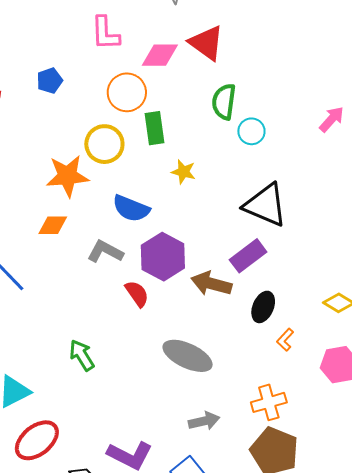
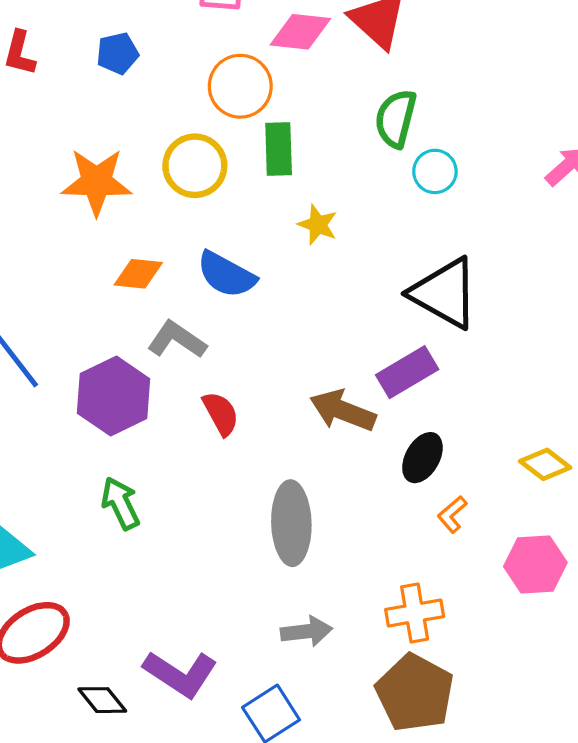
orange star: (67, 176) -> (96, 182), moved
orange diamond: (53, 225) -> (138, 274), moved
purple hexagon: (163, 257) -> (114, 396), moved
gray ellipse: (188, 356) -> (291, 523), turned 57

